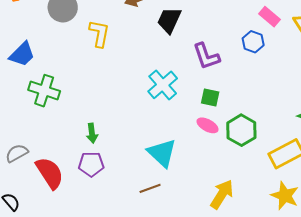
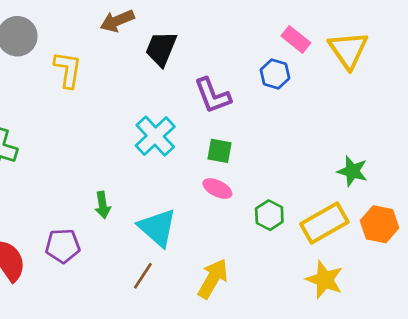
green hexagon: (241, 130) -> (269, 215), moved, size x0.7
green arrow: (92, 133) -> (103, 205), moved
brown line: (150, 188) -> (143, 276), turned -35
yellow arrow: (222, 194) -> (213, 279), moved

